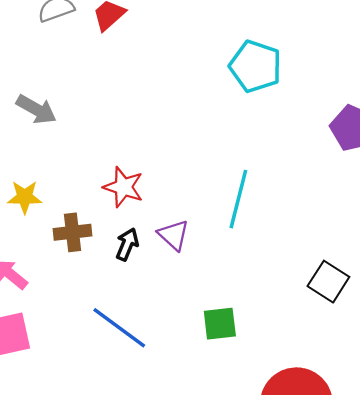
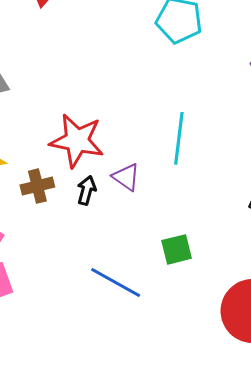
red star: (123, 187) -> (77, 141), size x1.5
blue line: (119, 328) -> (116, 282), moved

